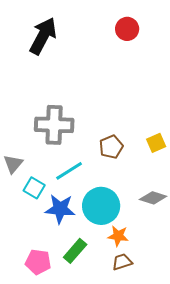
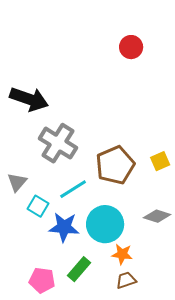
black arrow: (43, 36) -> (29, 99), moved, turned 81
gray cross: (54, 125) -> (58, 143), turned 30
brown pentagon: (111, 147) -> (115, 165), size x1.6

